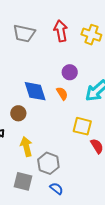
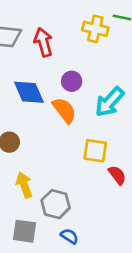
red arrow: (61, 31) -> (43, 42), moved
blue diamond: (35, 91) -> (29, 92), moved
orange semicircle: (62, 93) -> (64, 110), size x1.5

